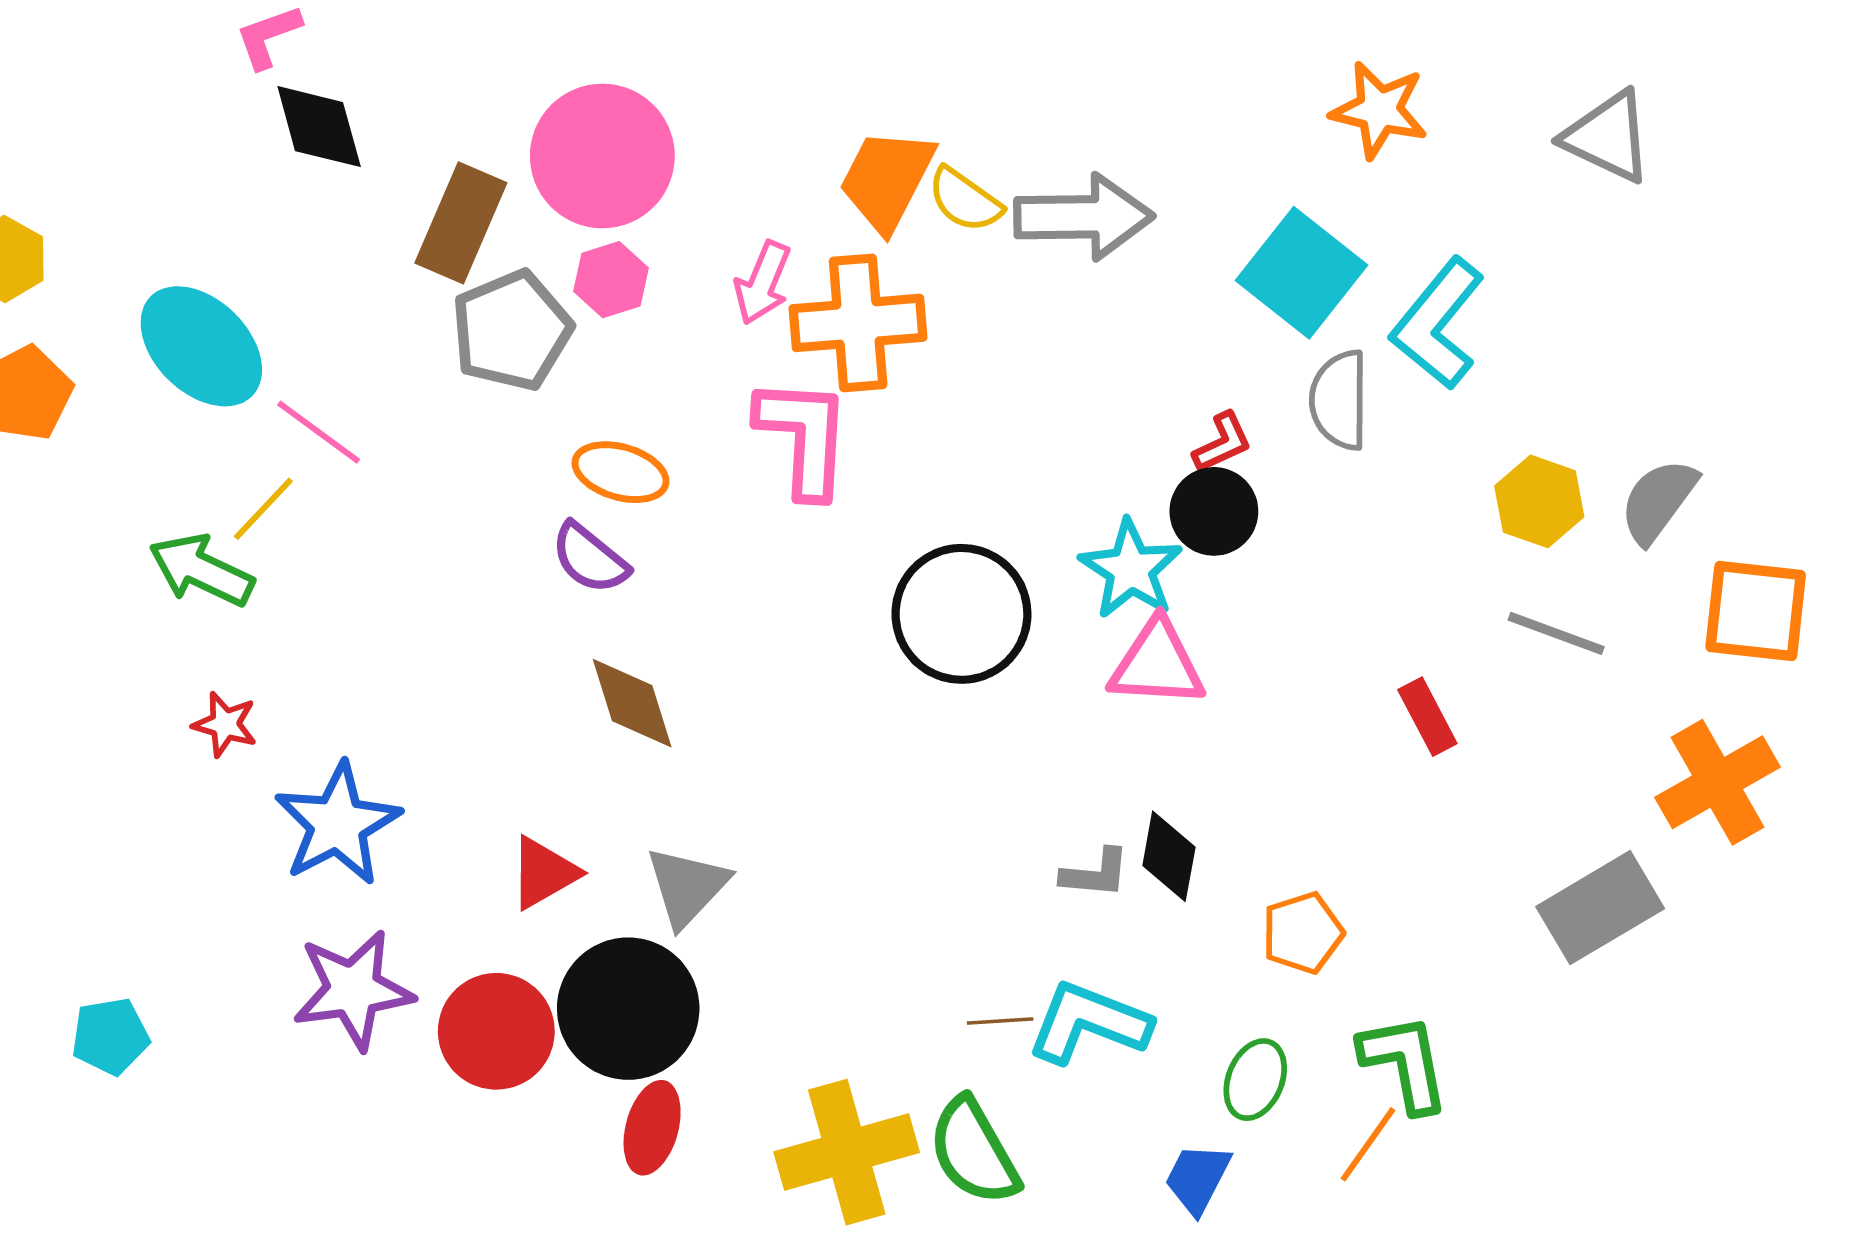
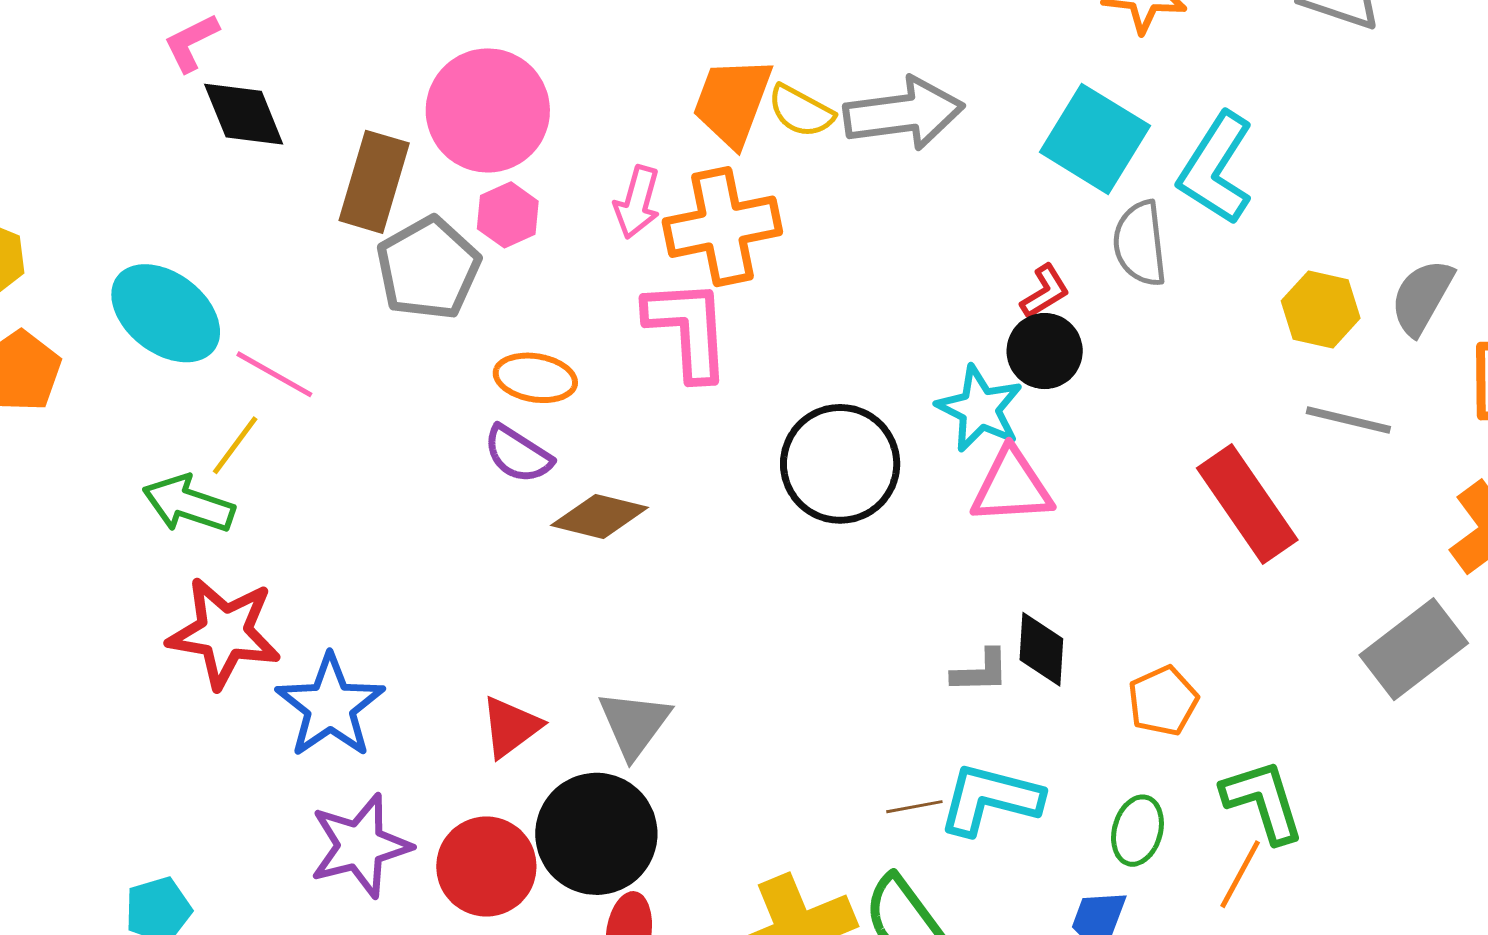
brown diamond: (632, 703) -> (599, 516), moved, turned -52
red rectangle: (1427, 717) -> (1247, 504), size x1.8
red star: (225, 724) -> (224, 633), size x2.0

